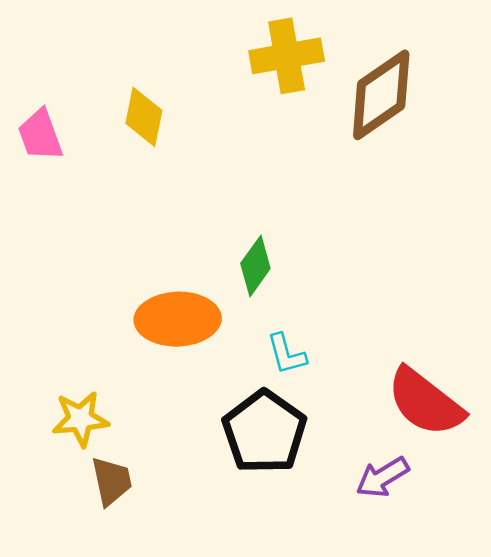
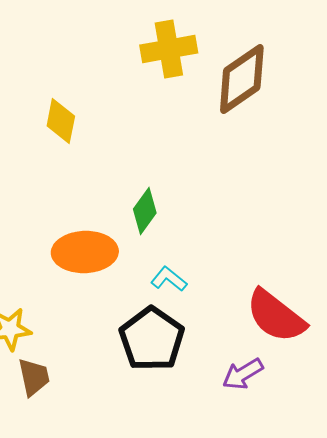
yellow diamond: (144, 117) -> (61, 121), moved
cyan L-shape: (287, 354) -> (169, 279), turned 144

